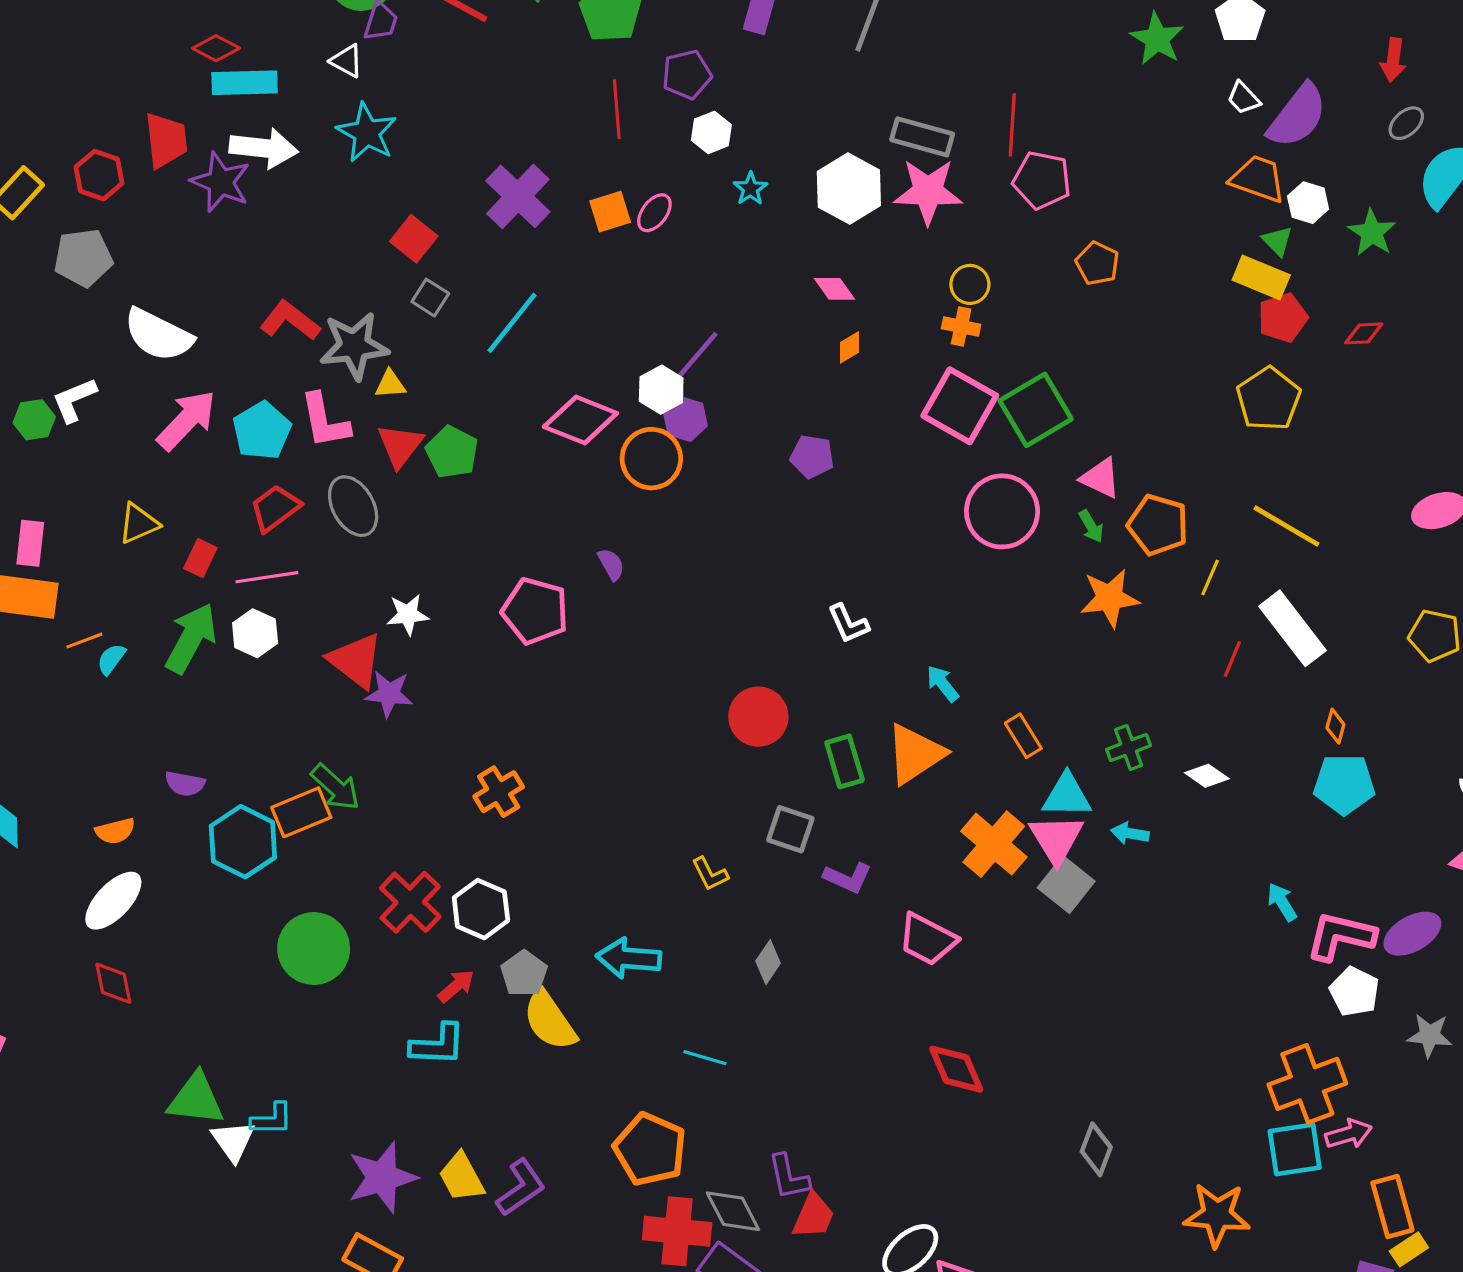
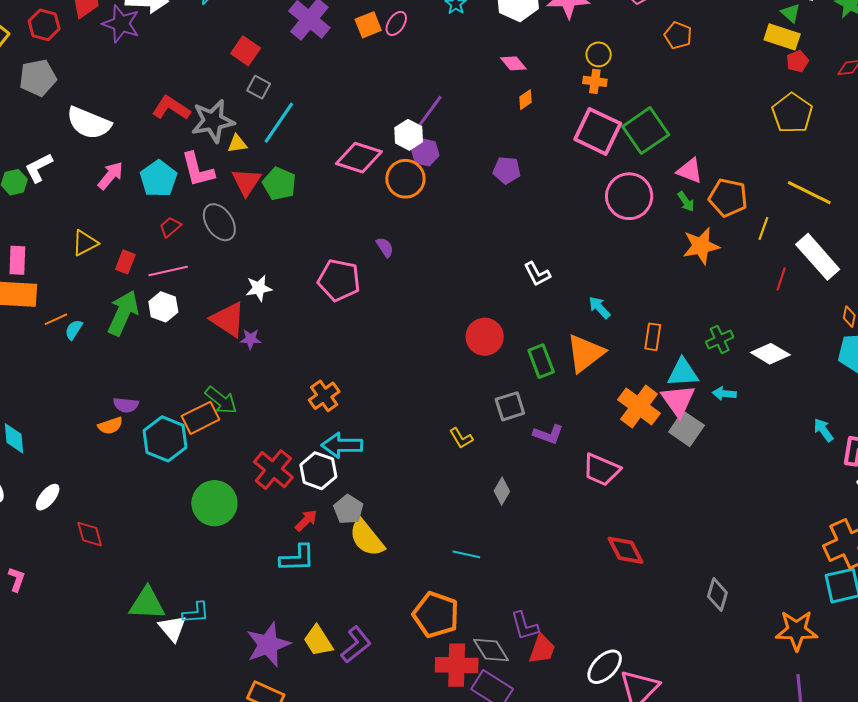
red pentagon: (1283, 318) -> (797, 61), size x0.7
cyan line: (512, 323) -> (279, 123), moved
pink arrow: (187, 420) -> (110, 176), size x0.7
red trapezoid: (275, 508) -> (170, 227), size x0.7
purple star: (389, 694) -> (251, 339), size x0.7
orange rectangle: (1023, 736) -> (653, 337), turned 44
white diamond: (1207, 776) -> (770, 354), size x1.4
gray square: (790, 829) -> (510, 406), turned -32
orange semicircle: (115, 831) -> (110, 426), moved
white ellipse: (113, 901) -> (48, 497), moved, size x0.7
cyan arrow: (629, 958) -> (342, 445), moved

